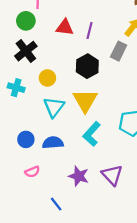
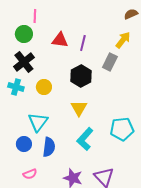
cyan cross: (16, 88) -> (16, 87), moved
yellow triangle: (85, 101) -> (79, 108), size x0.7
cyan triangle: (54, 107) -> (38, 122), moved
blue semicircle: (53, 143) -> (49, 147), turned 102

